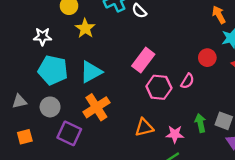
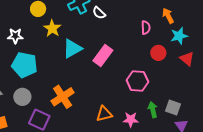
cyan triangle: (91, 72) -> (72, 48), moved
pink semicircle: (187, 81) -> (146, 28), moved, turned -32
pink hexagon: (159, 87) -> (137, 81), moved

